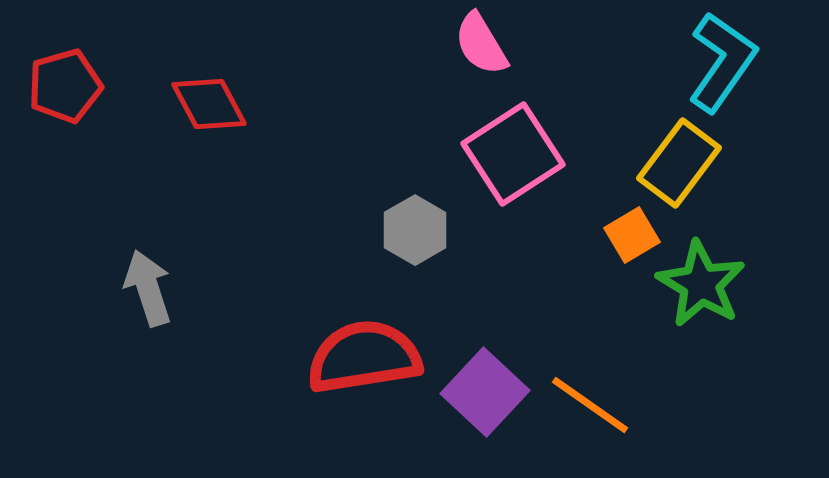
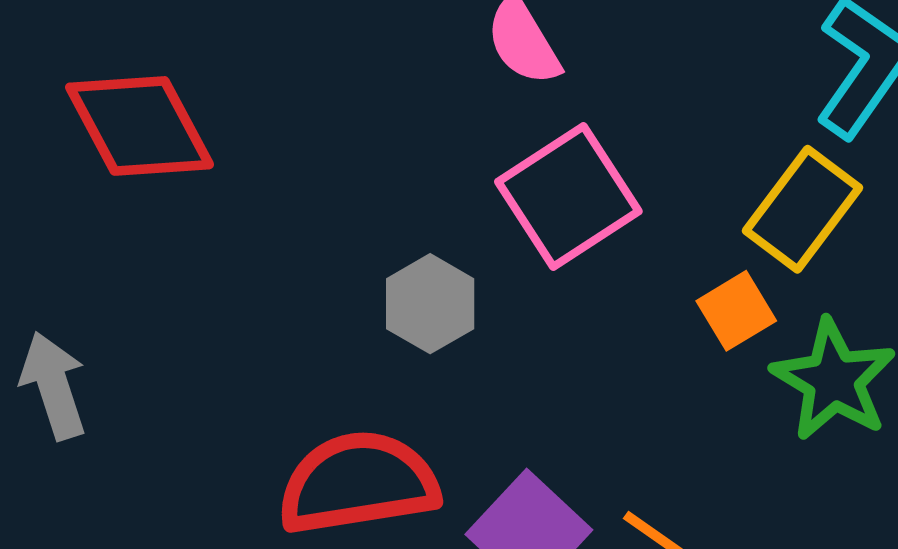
red diamond: (209, 104) -> (140, 126), size x1.4

